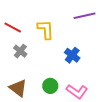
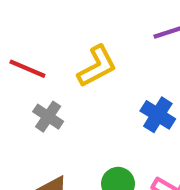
yellow L-shape: (46, 30) -> (97, 66), turned 70

